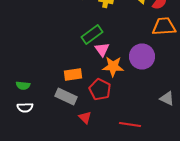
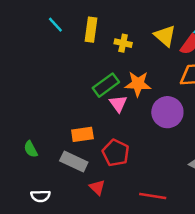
orange star: (113, 66) -> (138, 84), moved
green semicircle: (23, 86) -> (31, 149), moved, turned 56
white semicircle: (25, 108) -> (41, 196), moved

